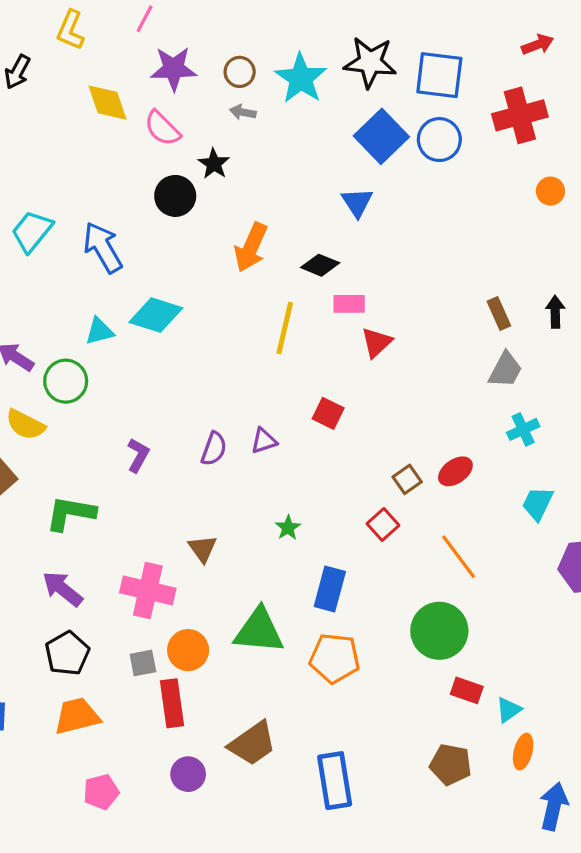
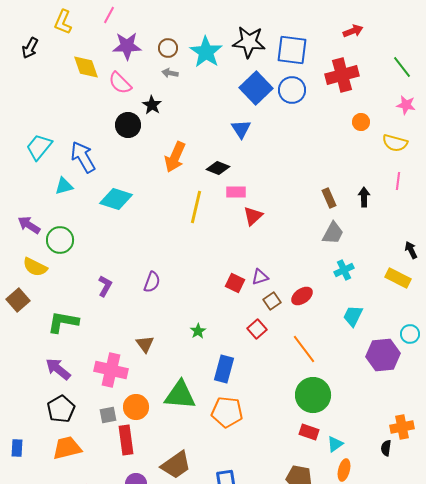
cyan triangle: (99, 331) -> (64, 186), moved
red square: (328, 413) -> (235, 283), moved
purple triangle: (264, 441) -> (260, 277), moved
green circle: (439, 631) -> (313, 395), moved

